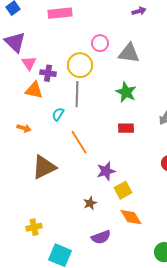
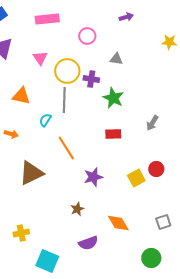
pink circle: (100, 43) -> (87, 36), moved
gray triangle: (129, 53) -> (116, 59), size x0.6
pink triangle: (29, 63) -> (40, 58), moved
purple cross: (48, 73) -> (91, 79), moved
yellow square: (123, 190) -> (136, 178), moved

